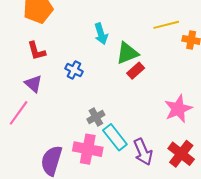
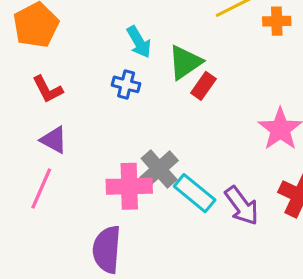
blue cross: (74, 70) -> (126, 84), moved
gray cross: (96, 117) -> (159, 169), size x1.4
pink cross: (88, 149) -> (129, 186), moved

